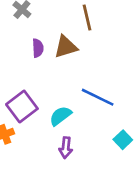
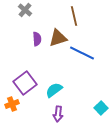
blue line: (98, 97) -> (82, 53), moved

